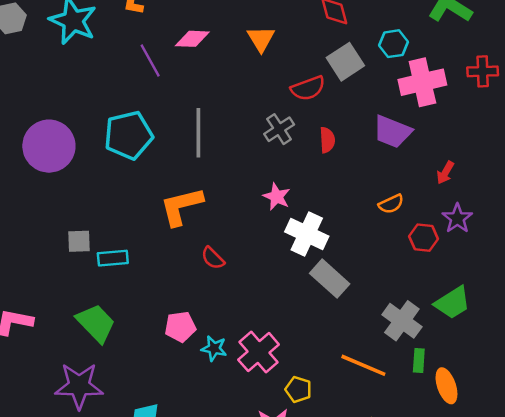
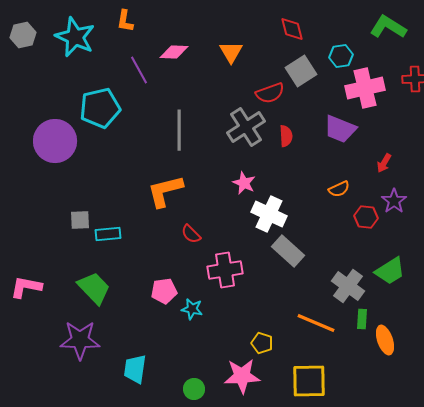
gray cross: (279, 129) -> (246, 127), size x1.5
cyan pentagon: (128, 135) -> (100, 108), moved
pink cross: (259, 352) -> (225, 270), moved, turned 32

